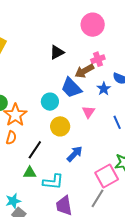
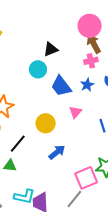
brown arrow: (84, 71) -> (94, 44), moved, turned 84
blue star: (104, 89) -> (87, 85), moved
cyan circle: (50, 102) -> (38, 69), moved
cyan L-shape: (53, 182) -> (24, 197), moved

